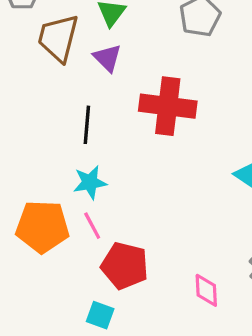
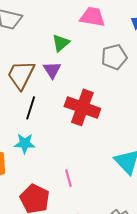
brown trapezoid: (58, 38) -> (21, 75), moved
pink line: (92, 226) -> (69, 178), moved

